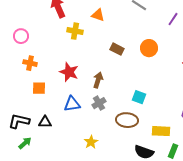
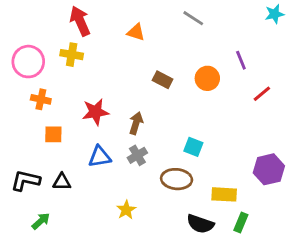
purple line: (173, 19) -> (241, 60), moved, turned -56
yellow cross: (75, 31) -> (72, 55), moved
pink circle: (21, 36) -> (28, 62), size x1.5
red star: (69, 72) -> (95, 112), turned -30
green arrow: (25, 143) -> (41, 221), moved

